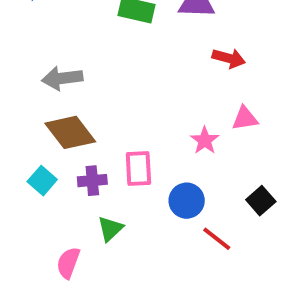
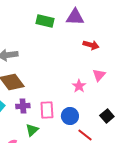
pink triangle: (245, 118) -> (99, 75), turned -40
pink rectangle: (138, 169) -> (47, 110), moved

